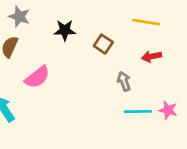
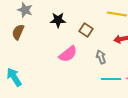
pink semicircle: (37, 77) -> (68, 54), moved

